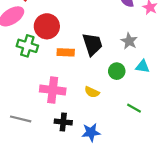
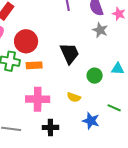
gray star: (129, 41) -> (100, 30), moved
orange rectangle: (66, 52) -> (34, 65), moved
blue star: (91, 132) -> (91, 121), moved, turned 30

